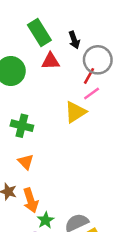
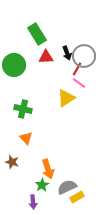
black arrow: (74, 40) -> (67, 53), moved
pink line: (92, 93) -> (79, 83), turned 72
orange arrow: (31, 200) -> (48, 169), moved

